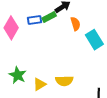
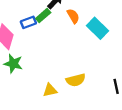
green star: (18, 75) -> (13, 64), moved
yellow triangle: (40, 84) -> (50, 90), turned 32

